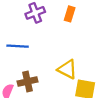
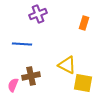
orange rectangle: (70, 14) -> (84, 23), moved

